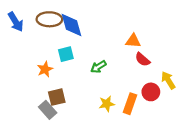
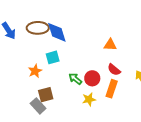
red semicircle: (143, 59) -> (114, 70), moved
green arrow: (98, 67) -> (75, 79), moved, turned 72
red circle: (151, 92) -> (92, 78), moved
orange rectangle: (130, 104) -> (112, 89), moved

